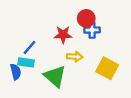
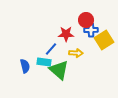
blue line: (29, 47) -> (51, 49), moved
cyan rectangle: (26, 62) -> (44, 62), moved
yellow square: (107, 68) -> (104, 40), moved, turned 30

